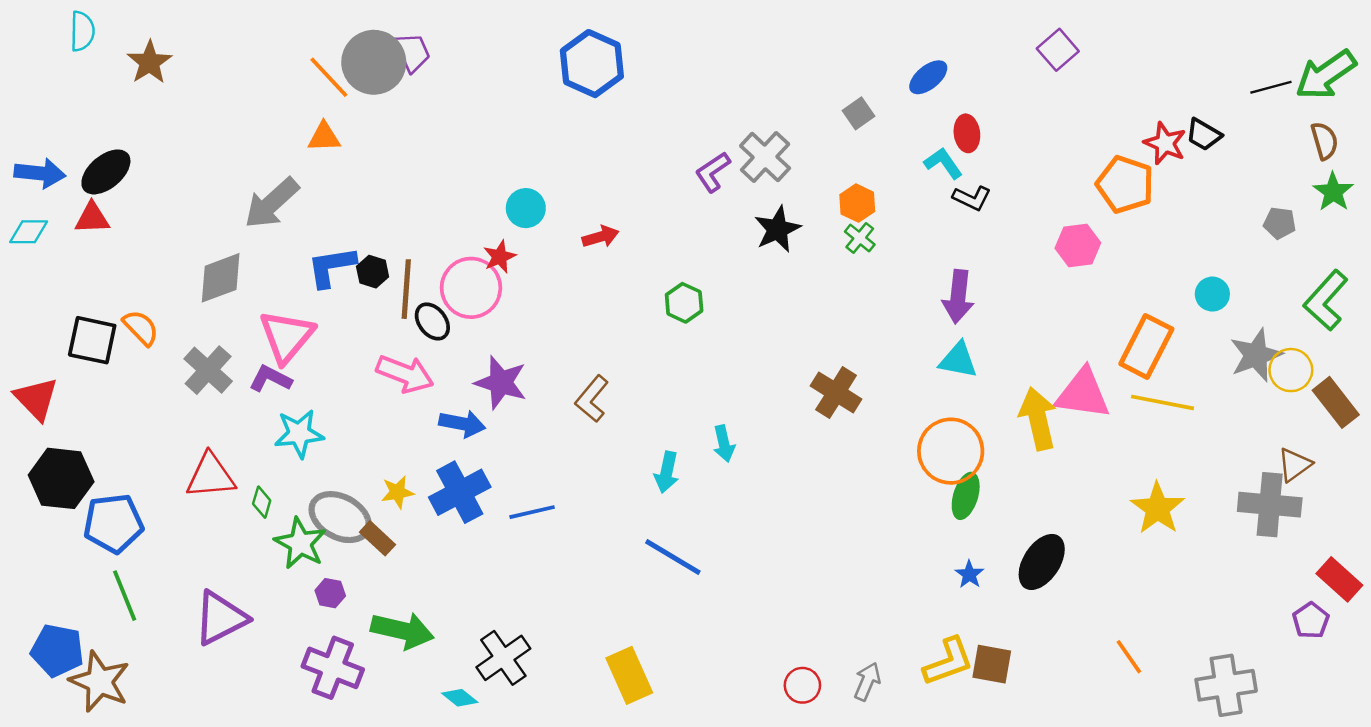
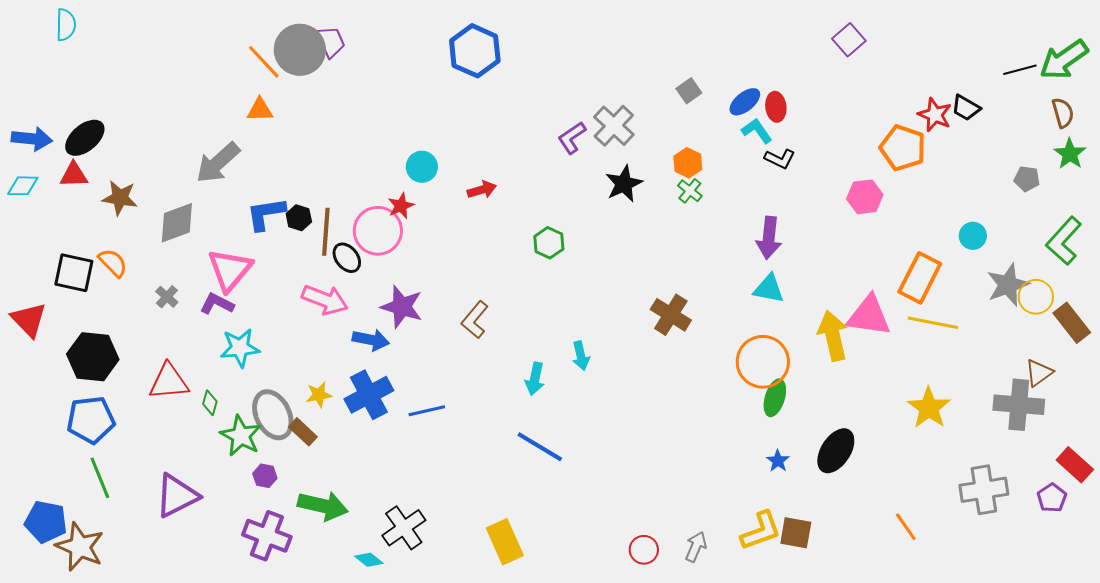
brown star: (150, 62) -> (120, 198), moved, turned -30
blue ellipse: (928, 77) -> (745, 102), moved
gray cross: (208, 370) -> (167, 297), size x0.6
black hexagon: (61, 478) -> (93, 357), moved
gray ellipse: (340, 517) -> (273, 415), turned 36
gray cross: (1226, 685) -> (984, 490), moved

